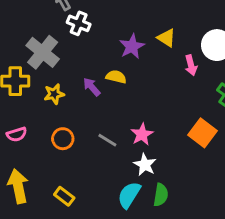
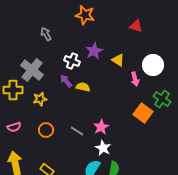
white cross: (79, 23) -> (72, 61), moved
purple star: (132, 46) -> (94, 51), moved
purple arrow: (92, 87) -> (66, 81), moved
orange square: (202, 133) -> (143, 113), moved

